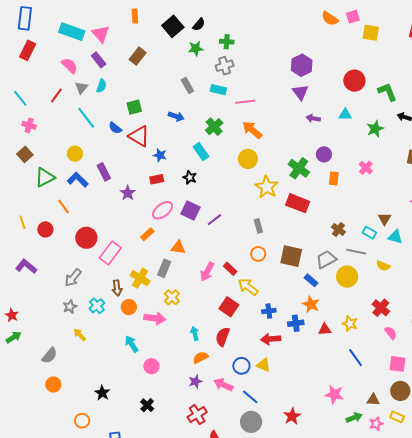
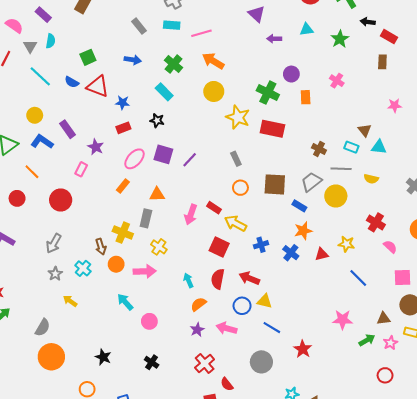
pink rectangle: (110, 253) -> (81, 169), moved, size x0.6
orange star: (311, 304) -> (303, 231), turned -30
blue cross: (296, 323) -> (291, 253), turned -35
red arrow: (271, 339) -> (249, 278), moved, turned 36
orange circle: (53, 385) -> (51, 357), size x1.6
blue line: (250, 397) -> (272, 328), moved

